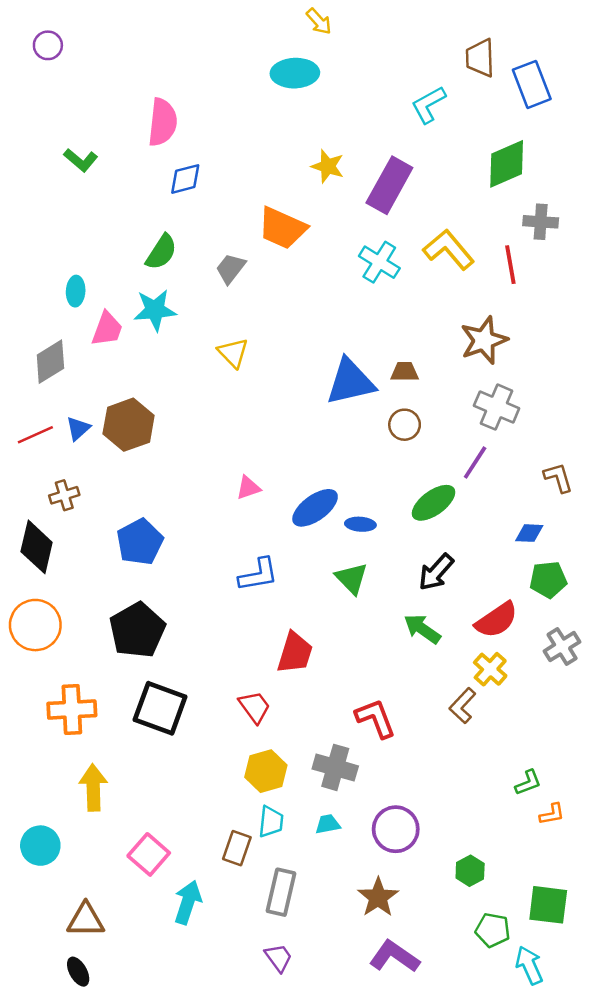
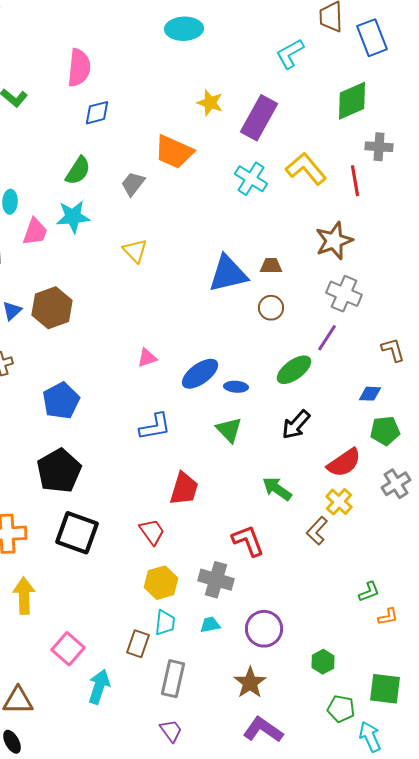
green arrow: (422, 629) -> (277, 489), moved

